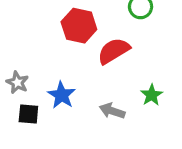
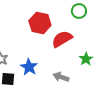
green star: (152, 95) -> (86, 59), moved

